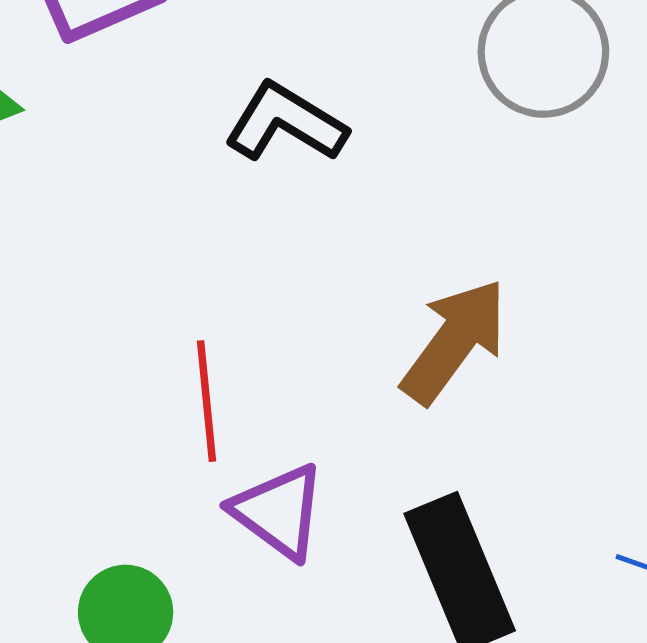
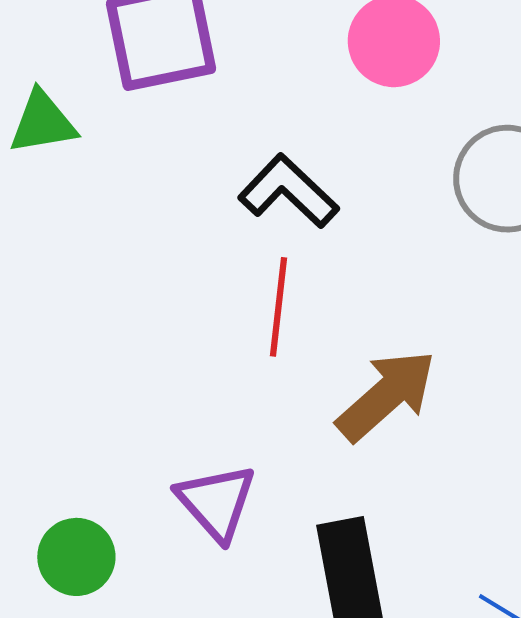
red line: (207, 401) -> (279, 307), moved

